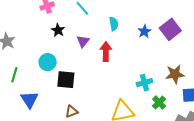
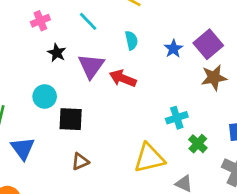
purple triangle: (83, 41) -> (91, 66), size x1.5
red arrow: (106, 52) -> (123, 78), turned -66
brown star: (175, 74) -> (214, 78), moved

